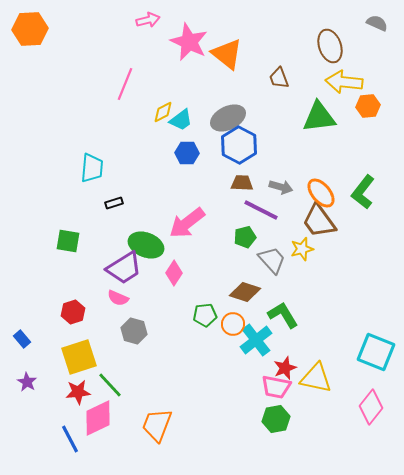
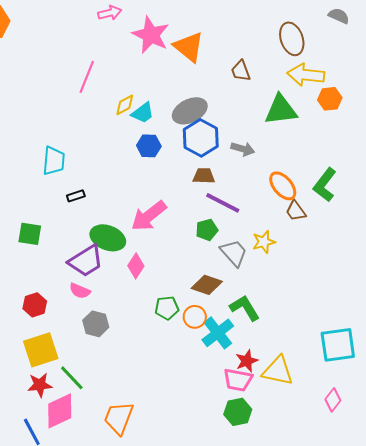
gray arrow: (281, 187) -> (243, 149), moved
brown trapezoid: (319, 221) -> (296, 211), moved, size x0.6
cyan square: (376, 352) -> (338, 345), turned -30
pink diamond: (371, 407) -> (333, 400), size x0.7

